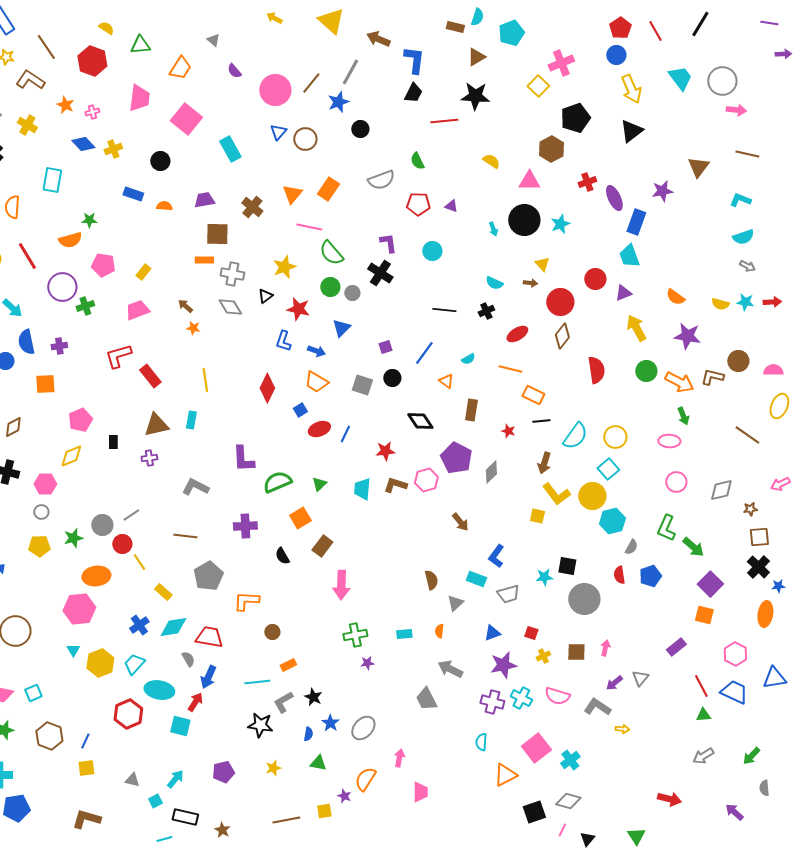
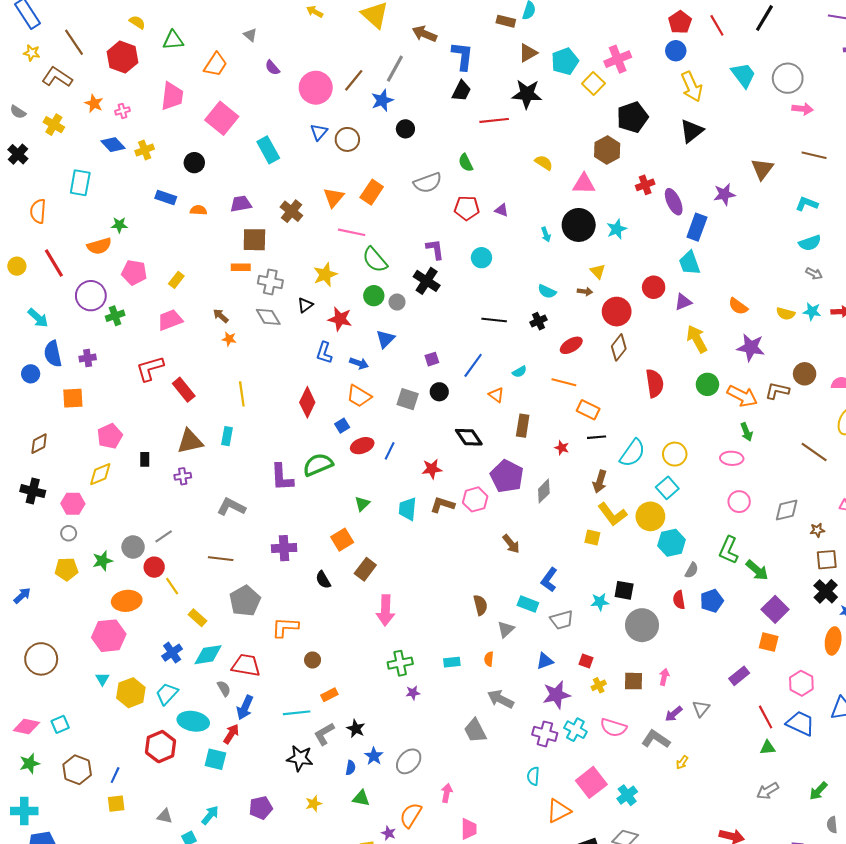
cyan pentagon: (511, 33) -> (565, 61), moved
green semicircle: (277, 482) -> (318, 465), moved
yellow arrow: (622, 729) -> (682, 762), turned 120

